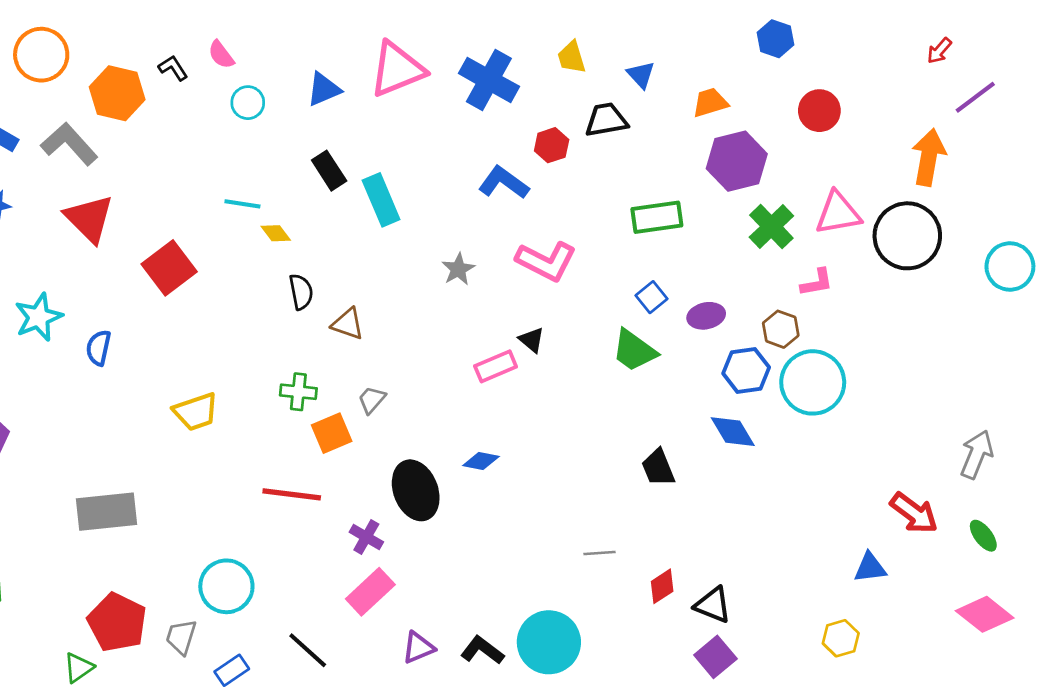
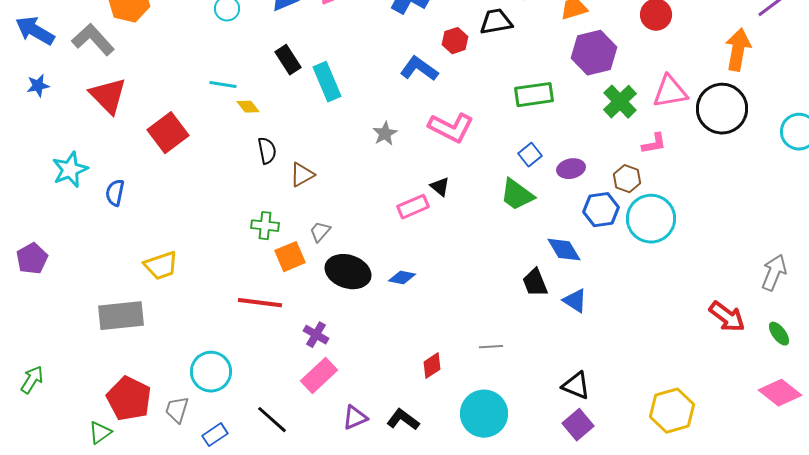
brown triangle: (348, 324) -> (302, 175), turned -48
yellow trapezoid: (196, 412) -> (161, 266), moved
blue diamond: (733, 432) -> (564, 250), moved
black ellipse: (416, 490) -> (348, 272), moved, turned -51
blue triangle: (870, 568) -> (575, 301), moved, turned 40
red diamond: (662, 586) -> (432, 366), moved
yellow hexagon: (841, 638) -> (672, 411), size x1.6
cyan circle: (549, 642) -> (484, 414), moved

